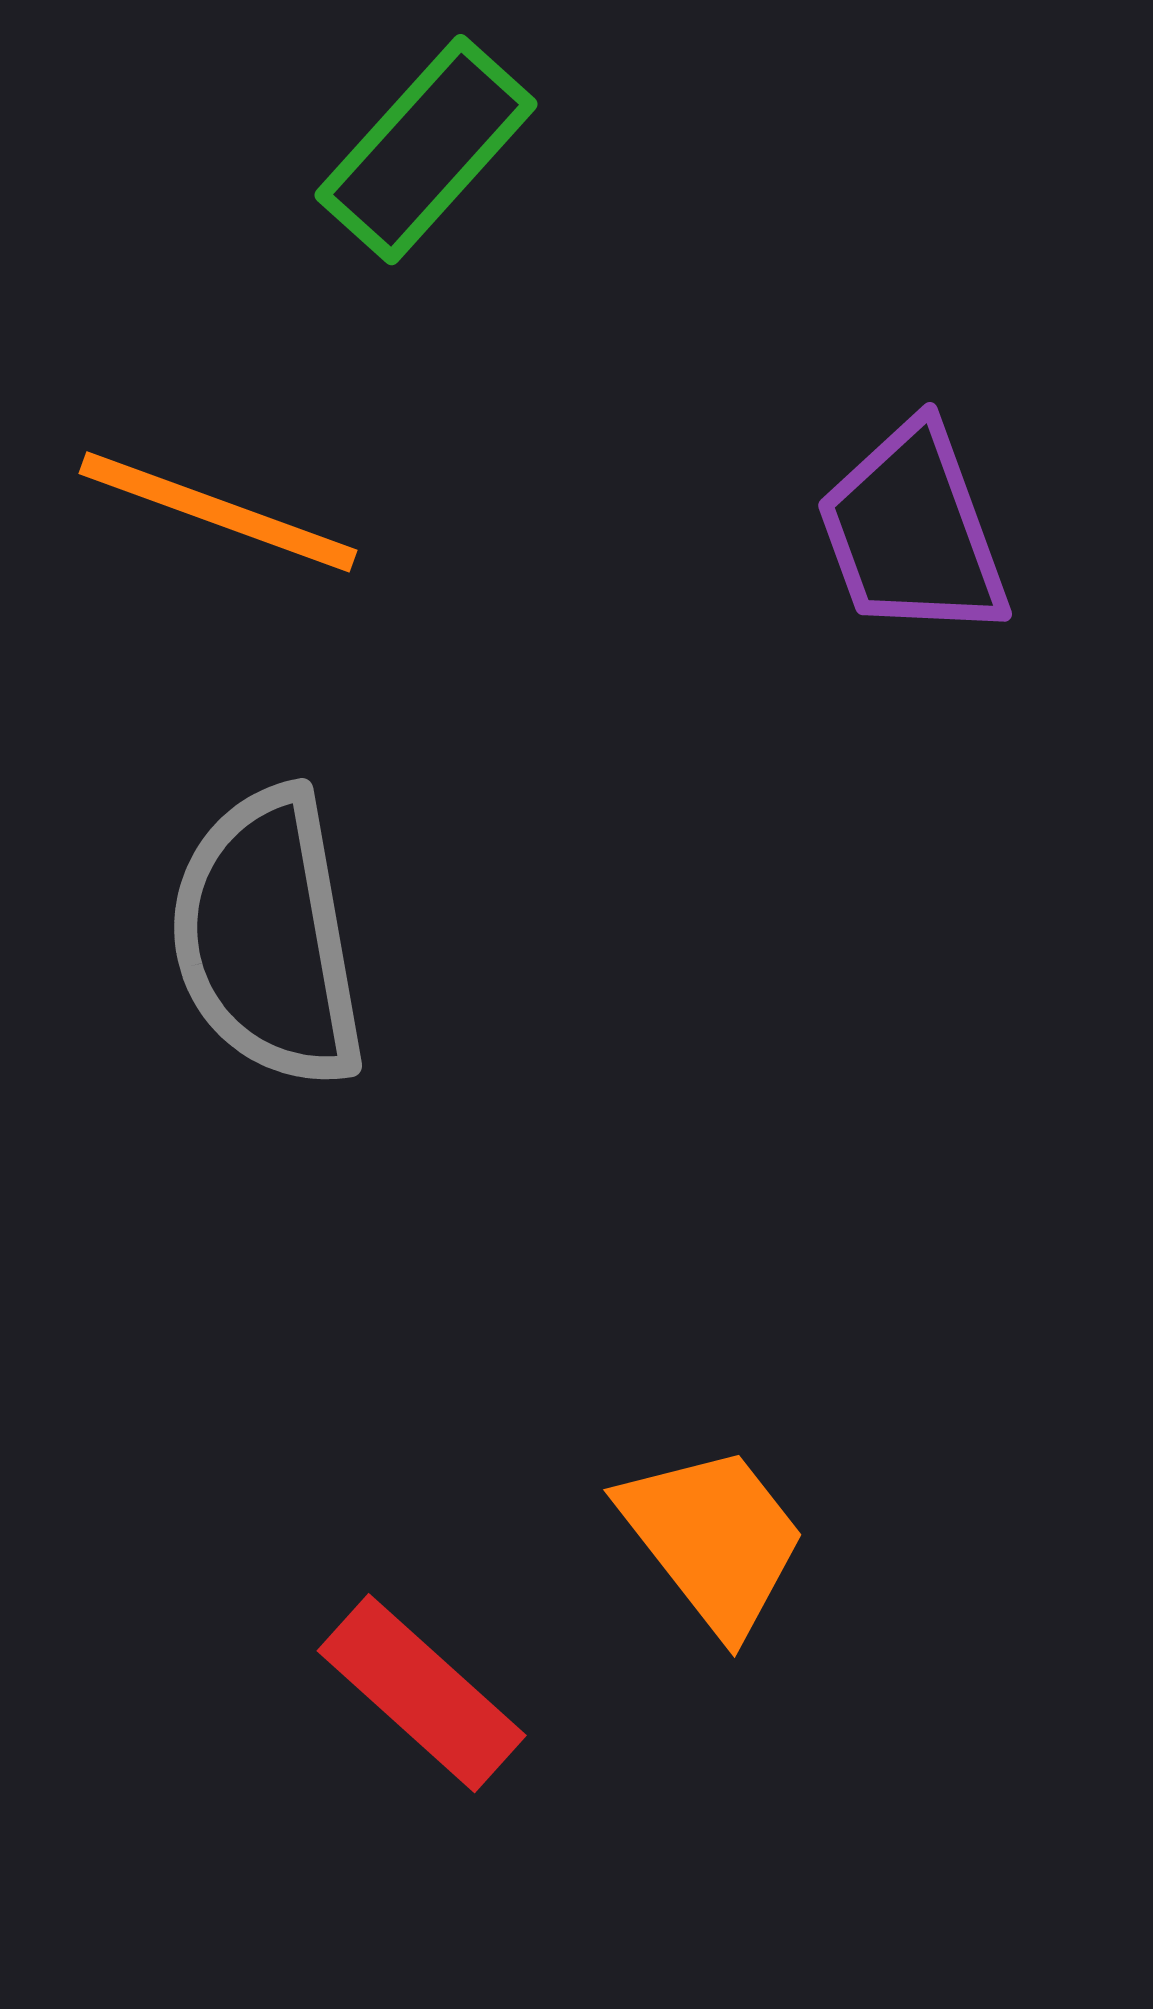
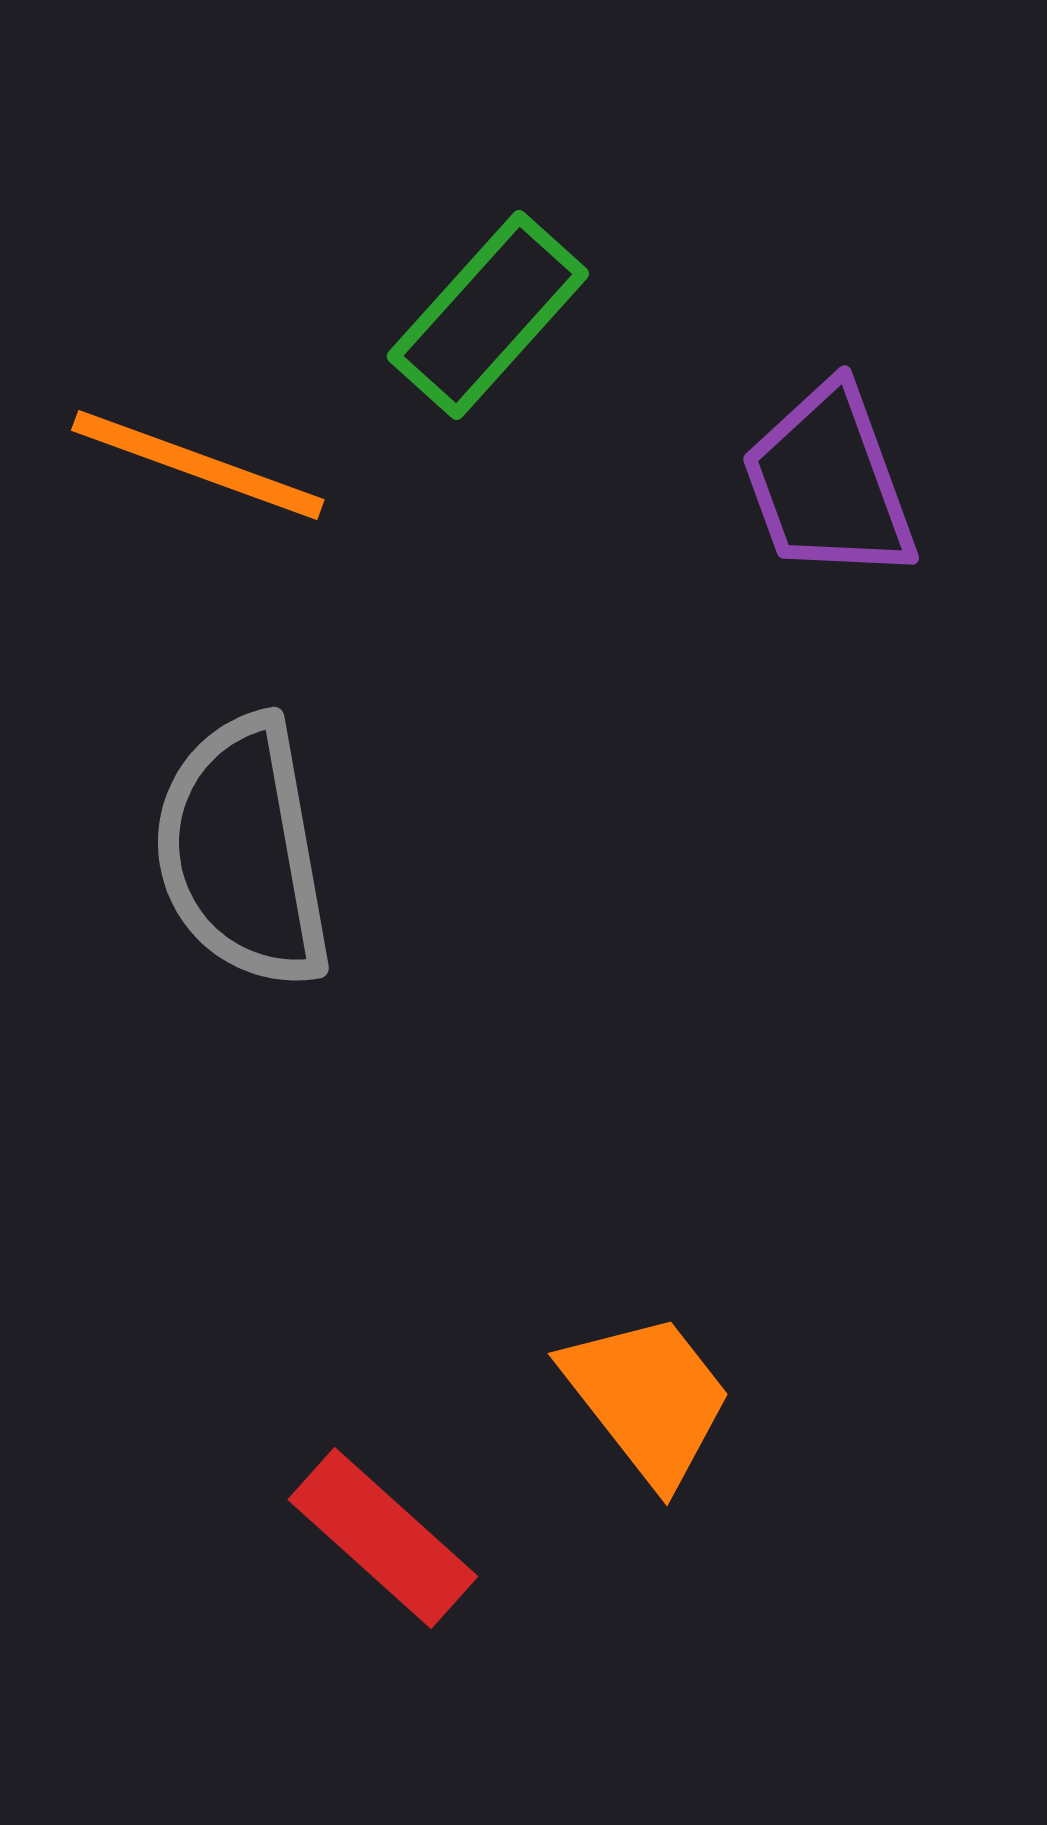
green rectangle: (426, 150) -> (488, 315), moved

